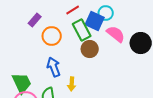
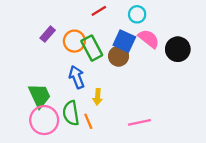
purple rectangle: (35, 20) -> (48, 34), moved
blue square: (95, 21) -> (124, 41), moved
green rectangle: (82, 30) -> (92, 48), moved

